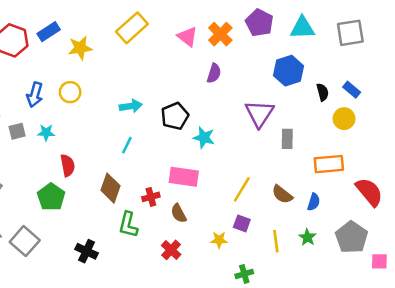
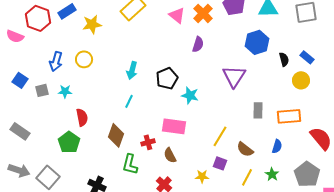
cyan arrow: (131, 106) -> (132, 70), turned 114
gray rectangle: (287, 139) -> (258, 110), moved
brown semicircle: (282, 194) -> (245, 149), moved
yellow line: (276, 241) -> (247, 177), turned 36

